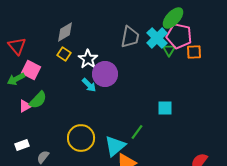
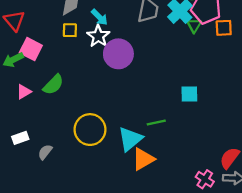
yellow square: (64, 54) -> (70, 30), turned -32
cyan arrow: (89, 85) -> (99, 17), moved
green semicircle: (38, 100) -> (53, 85), moved
green line: (137, 132) -> (156, 122), turned 42

